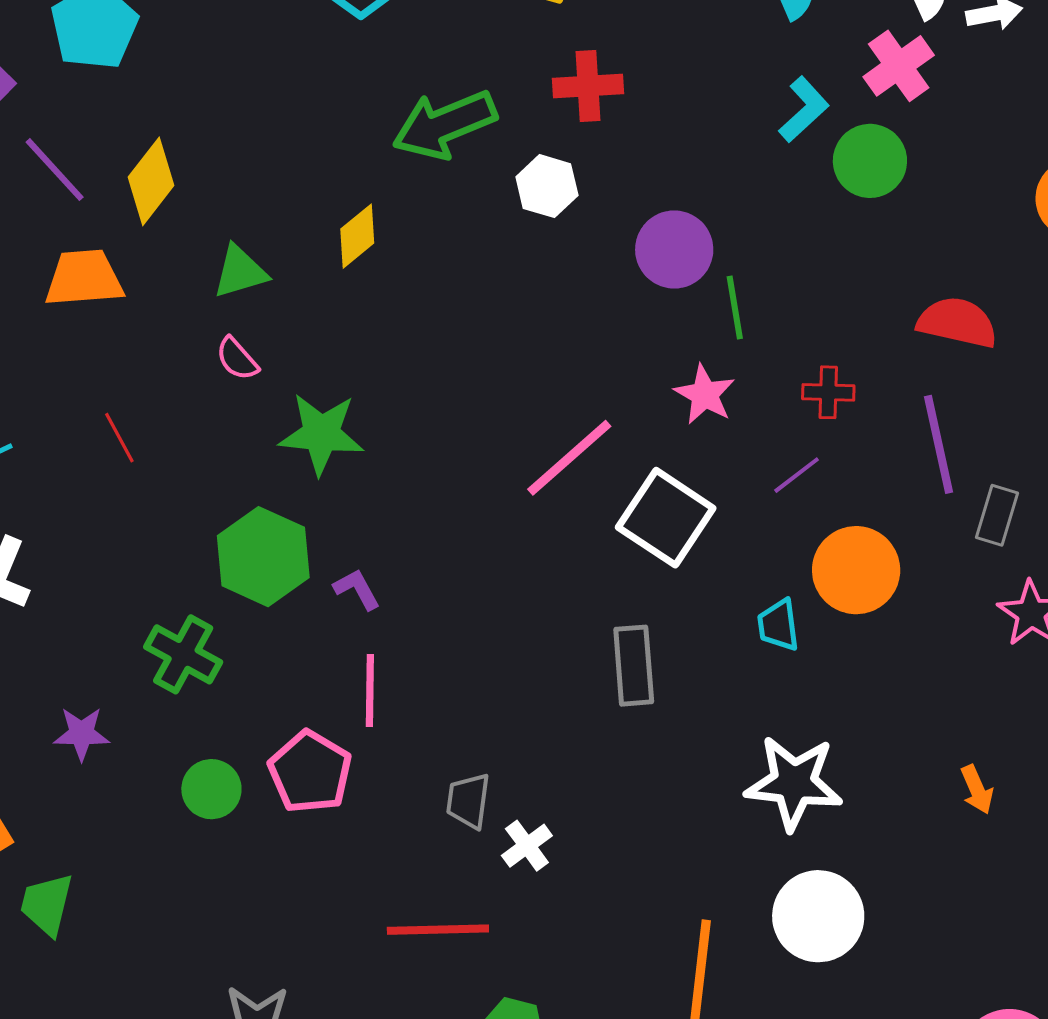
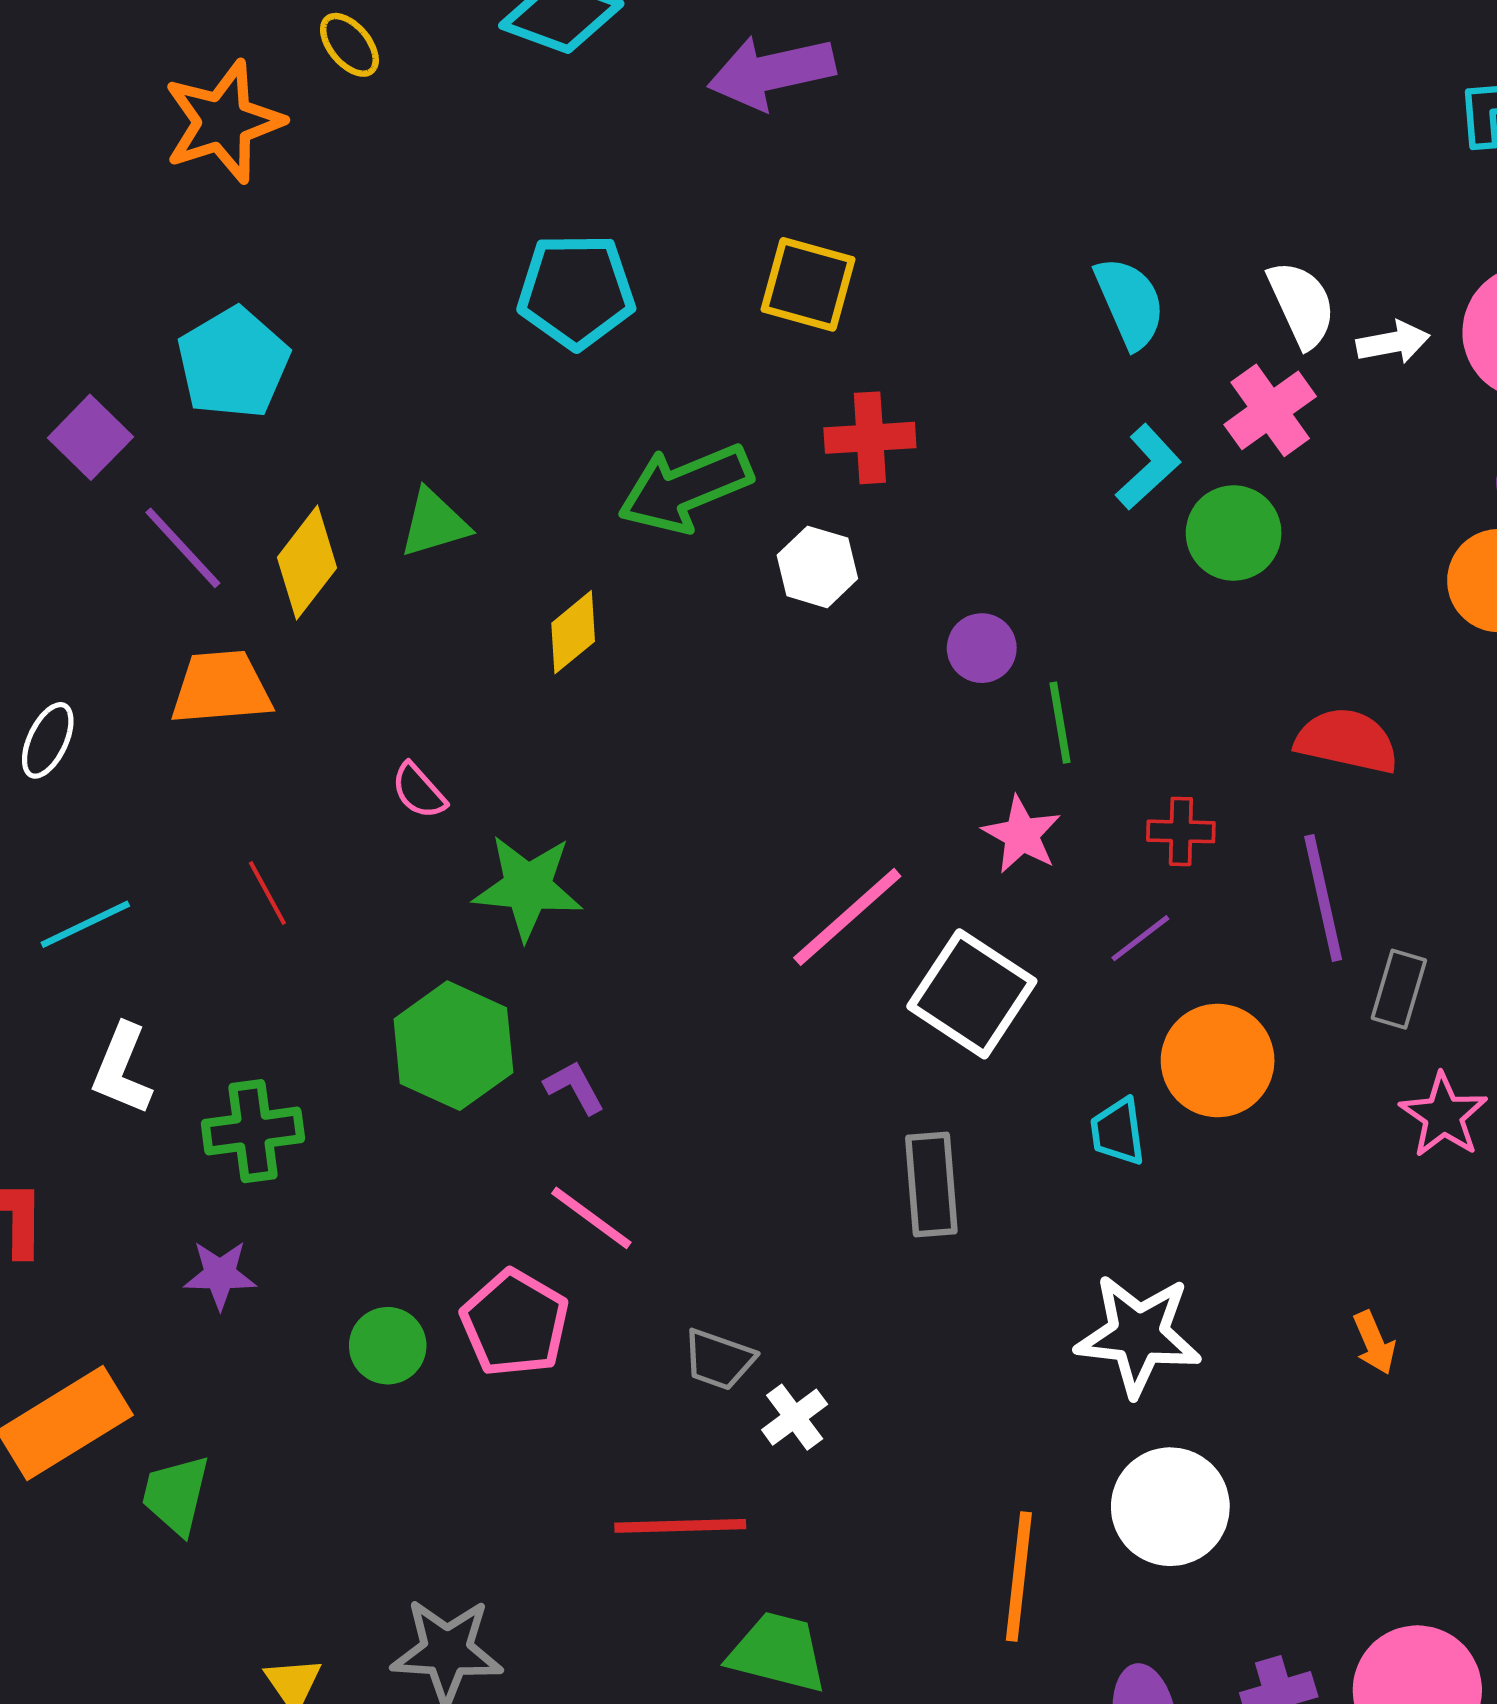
purple circle: (674, 250) -> (982, 648), size x0.7
green triangle: (240, 272) -> (434, 523), moved
green cross: (183, 654) -> (253, 1131), moved, turned -36
pink line: (370, 691) -> (591, 1218), turned -54
gray trapezoid: (468, 801) -> (719, 1360), turned -78

